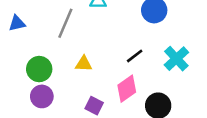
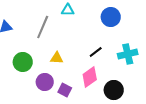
cyan cross: (176, 59) -> (128, 54), turned 30
purple circle: (42, 96) -> (45, 82), moved

